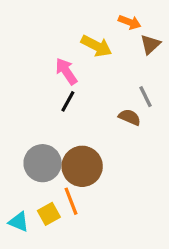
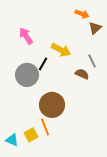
yellow arrow: (96, 46) -> (61, 50), moved
pink arrow: (66, 71) -> (26, 36), moved
gray circle: (43, 163) -> (27, 75), moved

